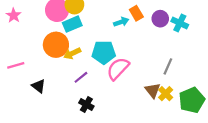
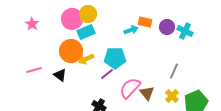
orange rectangle: (136, 13) -> (145, 22), turned -48
pink semicircle: (118, 69) -> (130, 88), moved
purple line: (81, 77) -> (107, 74), moved
black triangle: (39, 86) -> (60, 75), moved
brown triangle: (153, 90) -> (147, 93), moved

